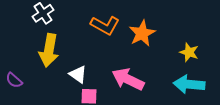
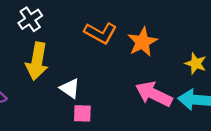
pink arrow: (128, 79) -> (154, 94), moved

